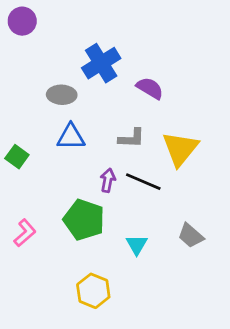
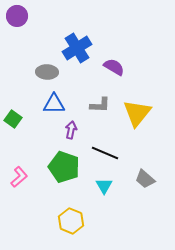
purple arrow: (108, 180) -> (71, 130), moved
black line: (143, 182) -> (105, 153), moved

